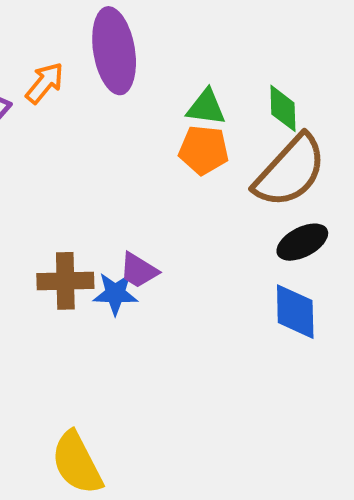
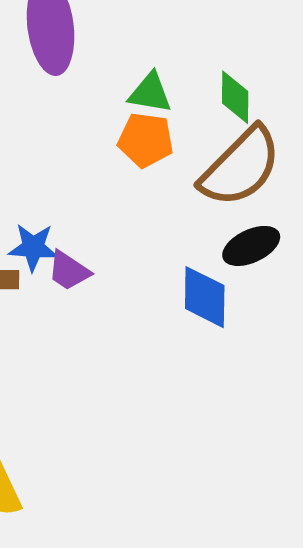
blue star: (115, 294) -> (33, 247), moved
blue diamond: (295, 312) -> (205, 297), moved

